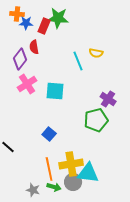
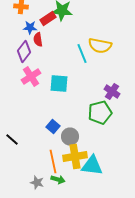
blue star: (26, 23) -> (30, 28), moved
red rectangle: (44, 26) -> (48, 18), turned 35
yellow semicircle: (96, 53) -> (100, 46), size x1.6
gray circle: (73, 182) -> (70, 136), moved

